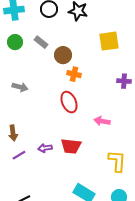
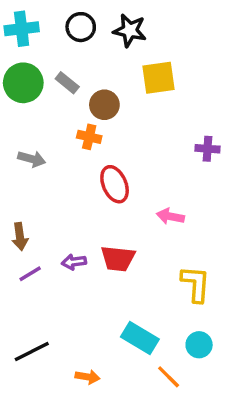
yellow square: (109, 41) -> (158, 78), moved
green circle: (15, 42) -> (23, 83), size x1.5
orange cross: (74, 74) -> (89, 137), moved

